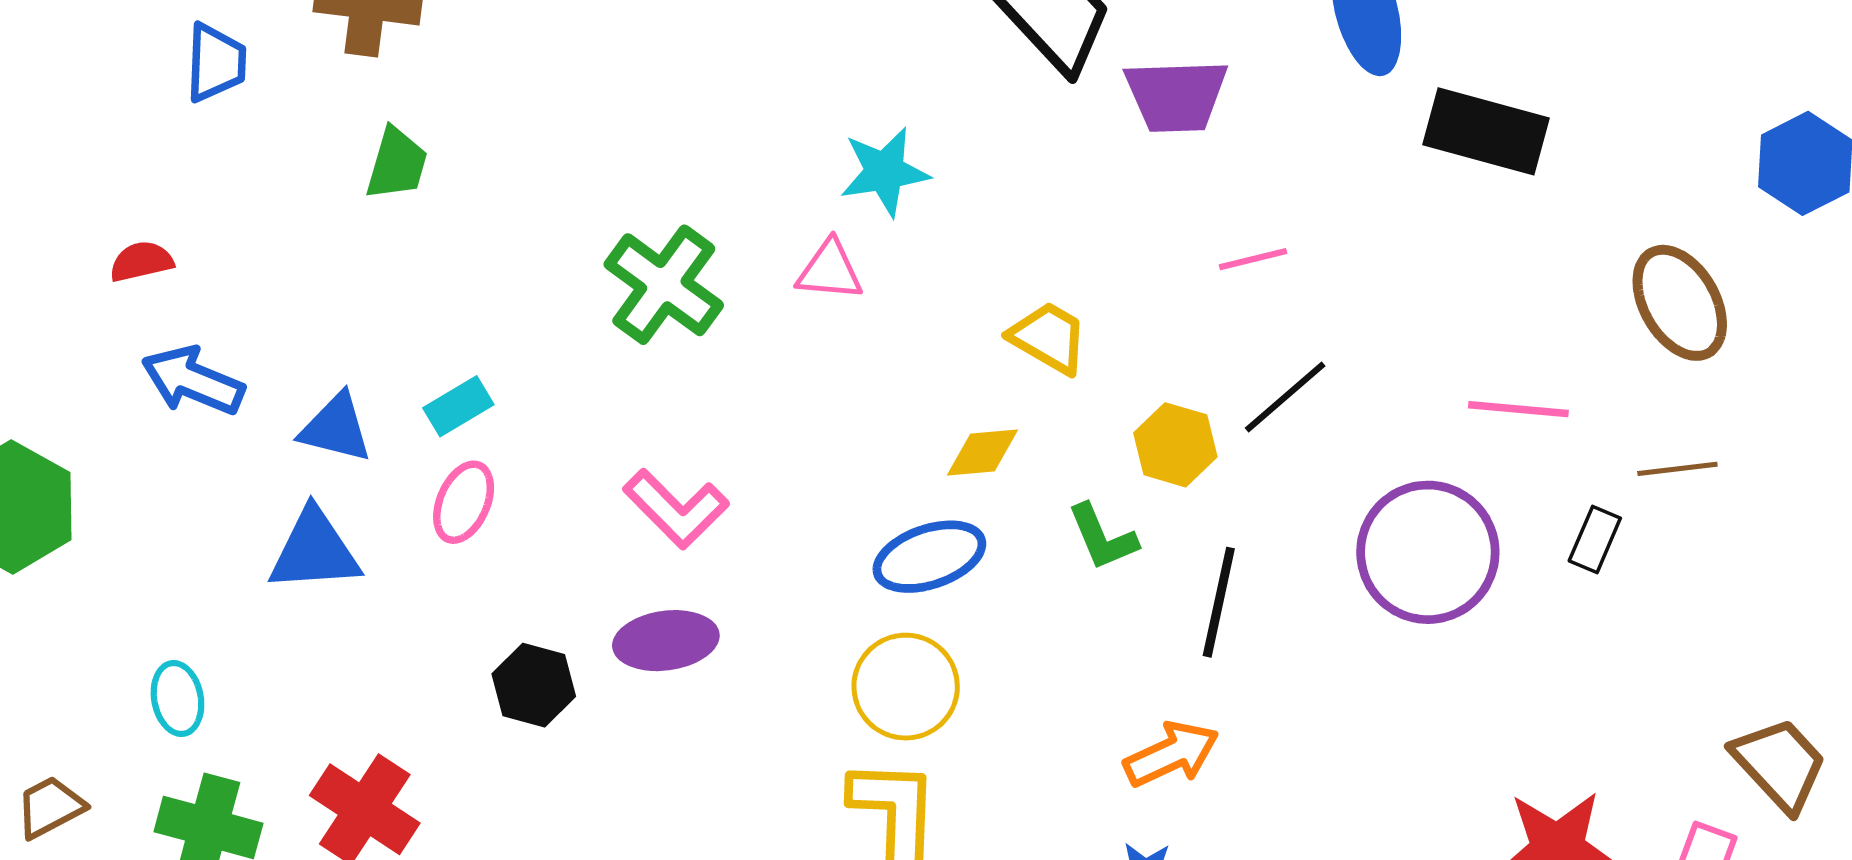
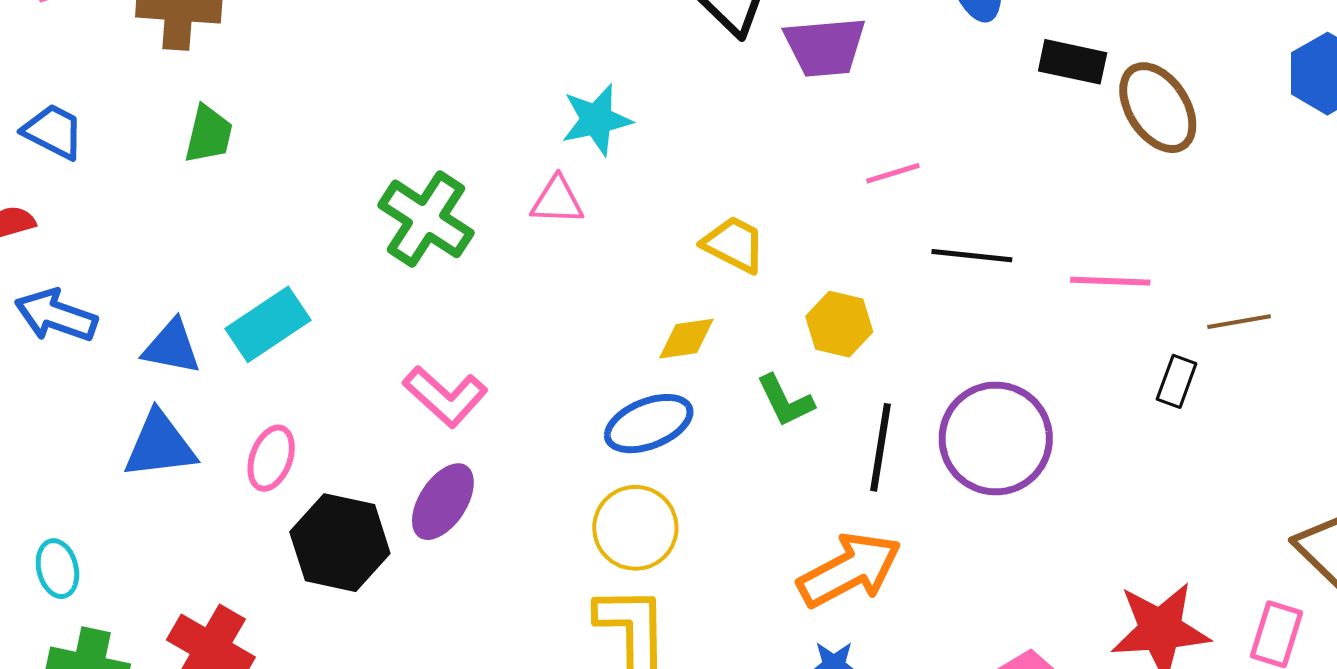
blue trapezoid: (216, 63) -> (53, 131), moved, turned -62
black rectangle: (1486, 131) -> (1073, 62), size x0.7
brown ellipse: (1680, 303) -> (1158, 108), moved
black line: (1285, 397) -> (972, 256), moved, turned 50
cyan rectangle: (458, 406) -> (268, 324), size x1.5
pink ellipse: (464, 502) -> (271, 458), moved
purple circle: (1428, 552) -> (996, 438), moved
purple ellipse: (666, 641) -> (443, 502), turned -46
black hexagon: (534, 685) -> (340, 543), size x1.5
orange arrow: (1171, 754) -> (849, 570), size x1.4

